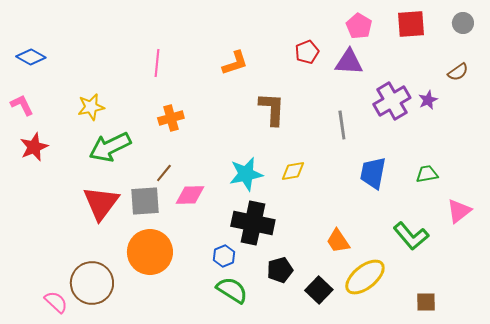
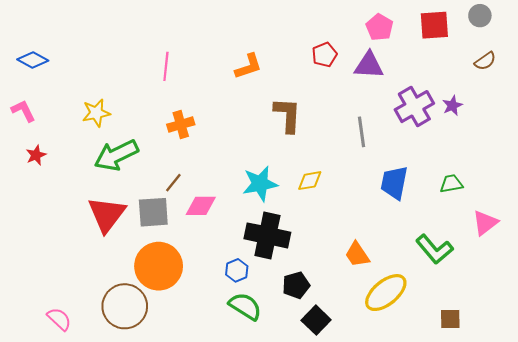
gray circle: (463, 23) -> (480, 16), moved
brown semicircle: (458, 72) -> (485, 61), moved
red star: (34, 147) -> (36, 155), size x0.7
brown circle: (92, 283) -> (125, 306), moved
black square: (319, 290) -> (316, 320), moved

